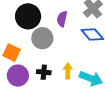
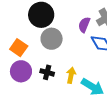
purple semicircle: (62, 19) -> (84, 25), moved

